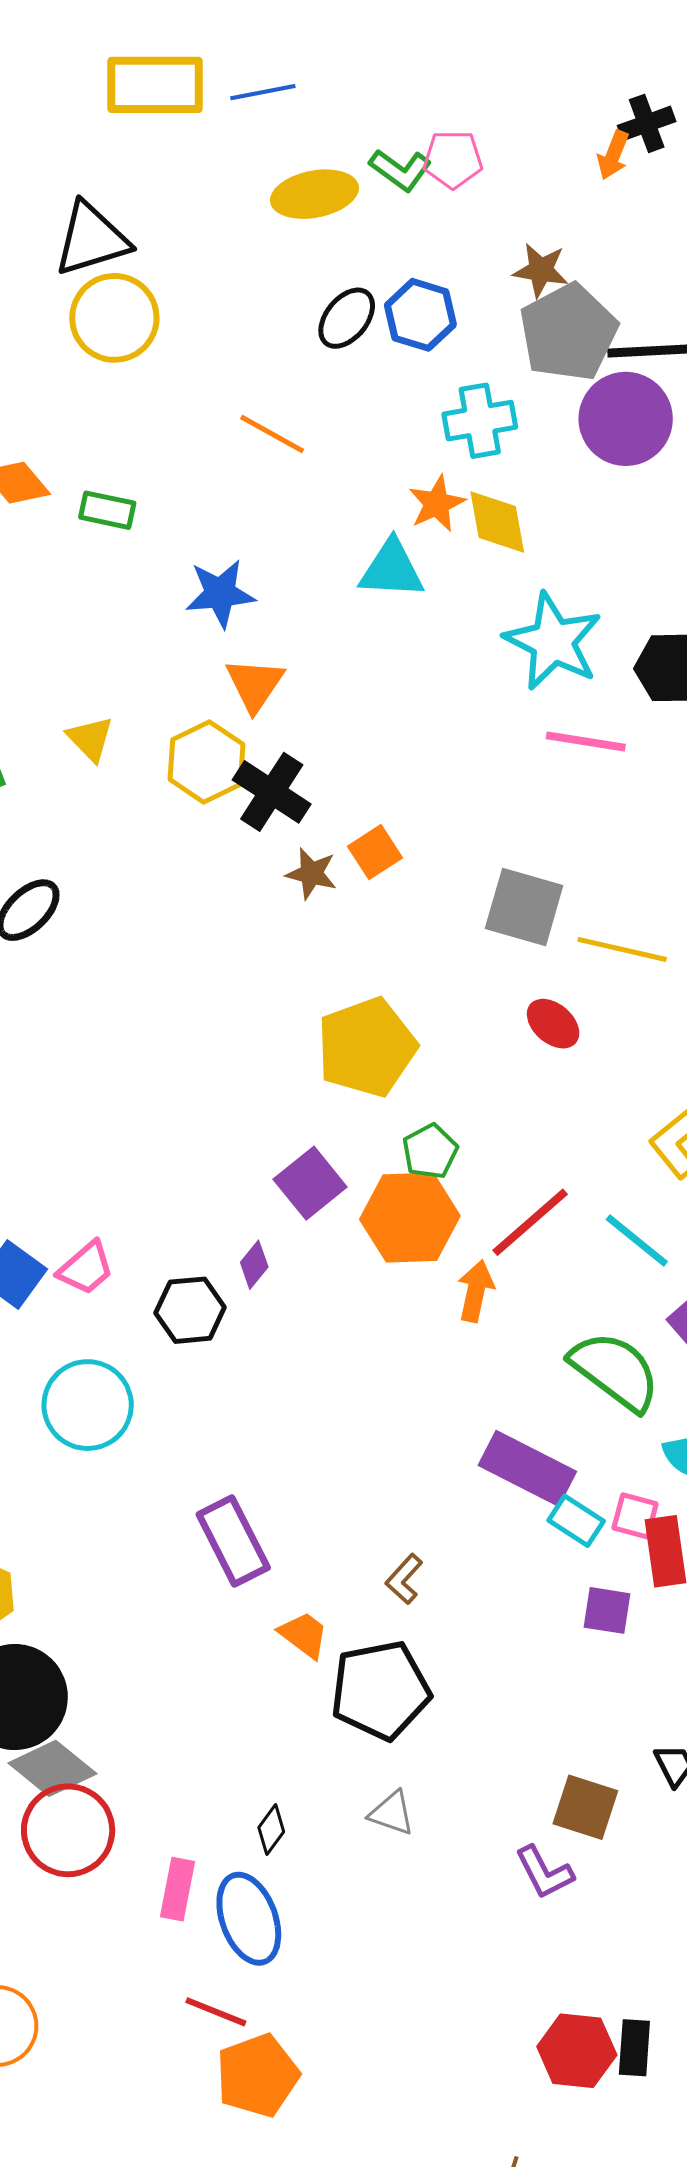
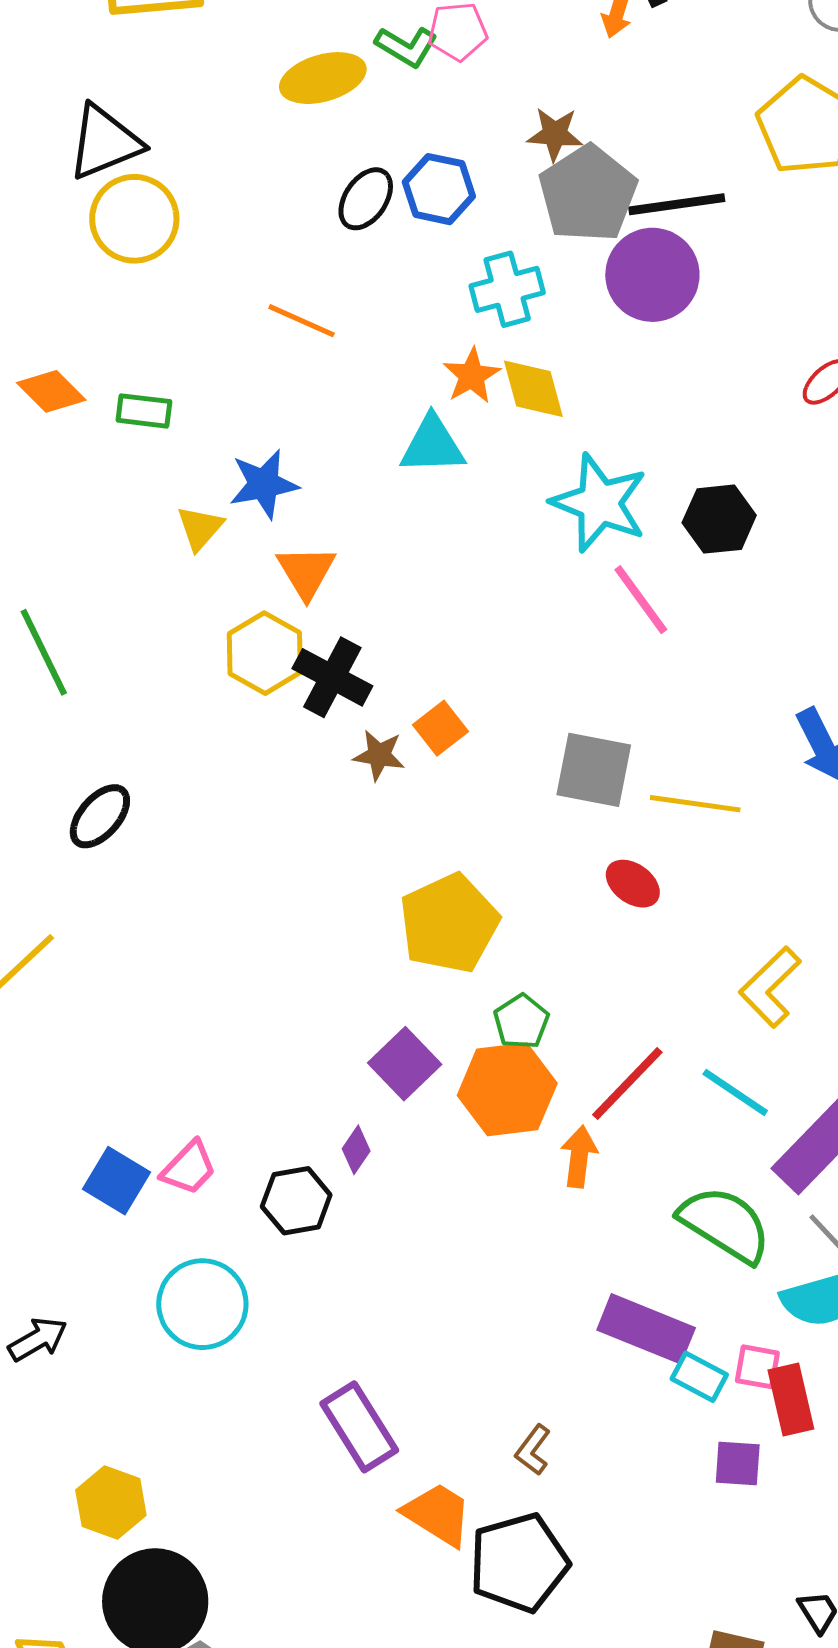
yellow triangle: (90, 739) -> (200, 528), moved, turned 30
pink line: (586, 741) -> (641, 600), turned 50
orange trapezoid: (304, 1635) -> (438, 1514), size x1.4

